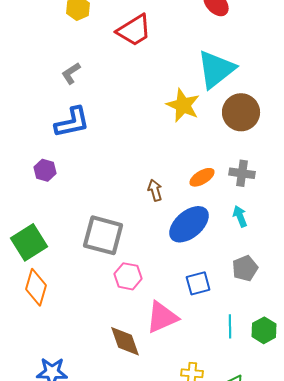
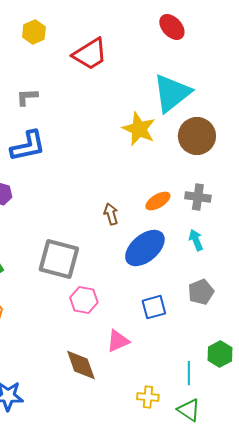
gray L-shape: (71, 73) -> (27, 97), turned 30
pink triangle: (162, 317) -> (118, 341), size x0.7
cyan line: (230, 326) -> (189, 373), moved

